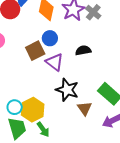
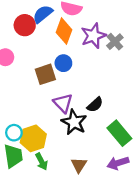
black semicircle: (83, 50) -> (95, 105), moved, turned 140
purple triangle: (54, 62) -> (63, 103), moved
brown triangle: (85, 108) -> (79, 165), moved

